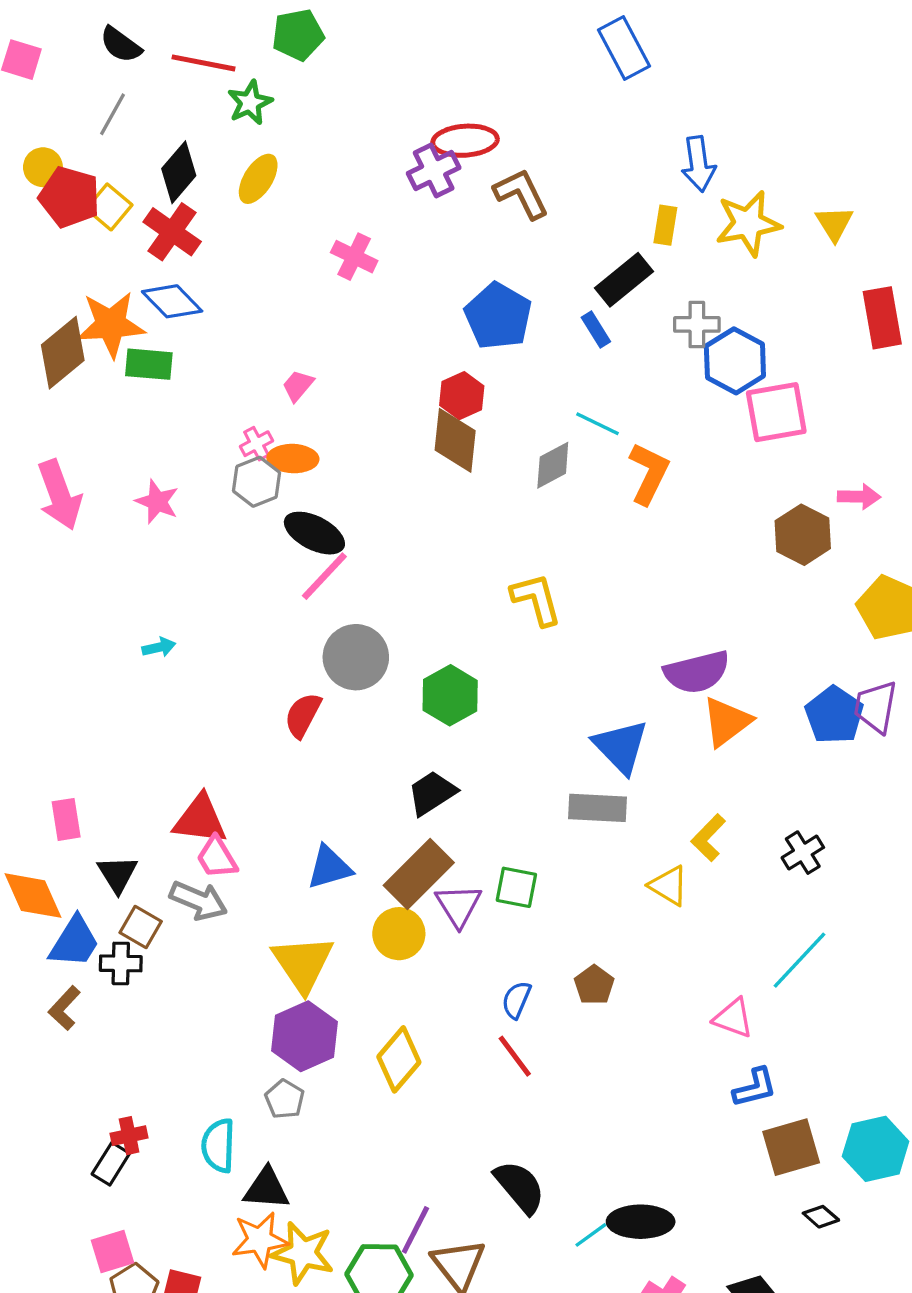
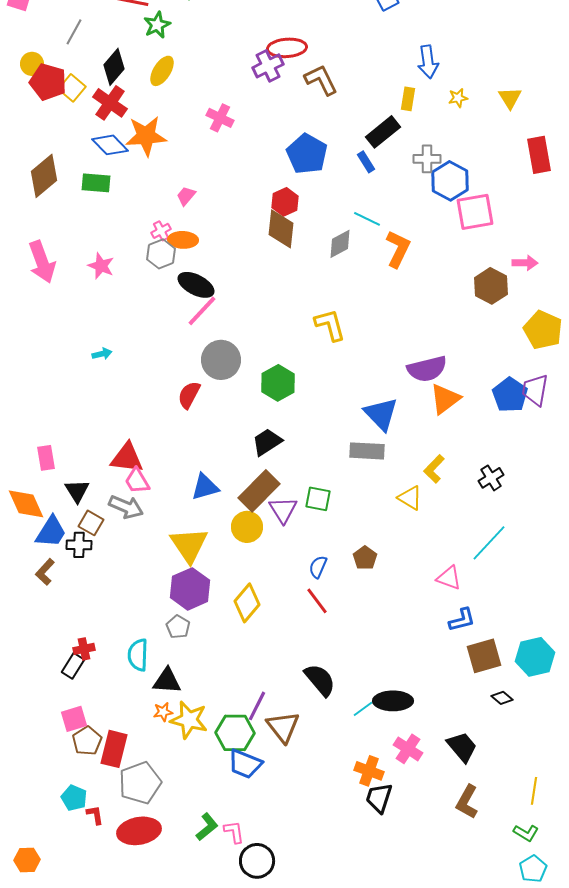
yellow star: (748, 223) -> (458, 98), size x0.5
orange star: (111, 324) -> (146, 136), moved
orange star: (260, 1240) -> (163, 712), size x0.6

